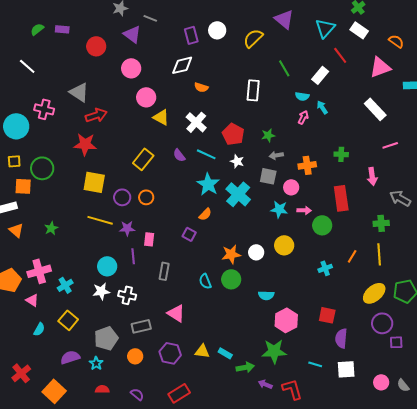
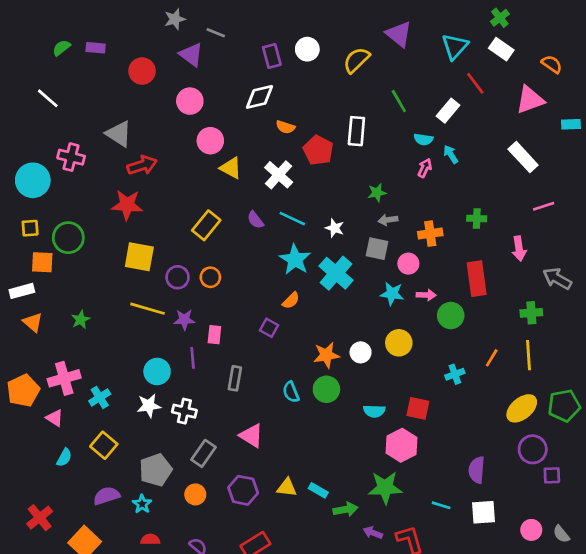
red pentagon: (233, 134) -> (318, 150), moved
red square: (327, 315) -> (418, 408), moved
gray rectangle: (141, 326) -> (203, 453), turned -42

